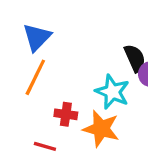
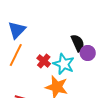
red cross: (66, 114) -> (44, 61), moved, turned 32

